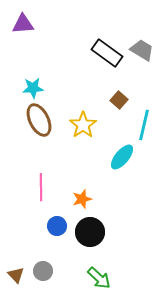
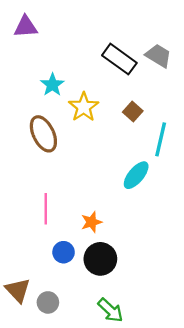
cyan star: (33, 88) -> (52, 85), moved, turned -30
yellow star: (83, 125) -> (84, 107), moved
brown triangle: (16, 275) -> (18, 290), moved, size x1.4

